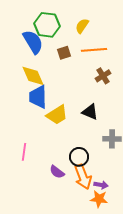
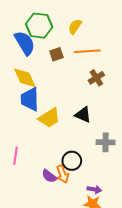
orange arrow: (83, 177) -> (63, 174), moved, size x0.7

